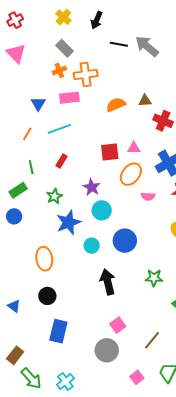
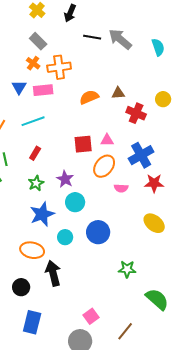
orange cross: (59, 70) -> (33, 63), turned -32
blue triangle: (38, 104) -> (19, 87), moved
green star: (54, 196) -> (36, 183), moved
orange ellipse: (44, 259) -> (32, 250), moved, turned -70
black arrow: (108, 282) -> (53, 273), moved

